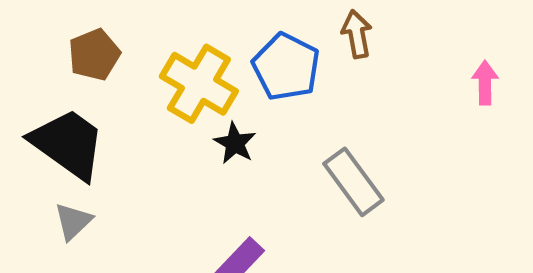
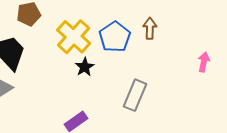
gray rectangle: (353, 182) -> (135, 95), turned 48

